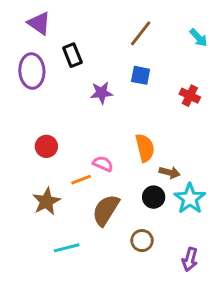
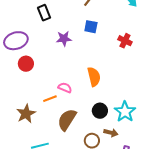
purple ellipse: (32, 71) -> (16, 41), moved, turned 75
red circle: (46, 146) -> (26, 64), moved
brown arrow: (170, 172) -> (111, 133), moved

